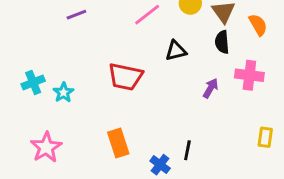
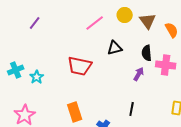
purple line: (76, 15) -> (35, 23), moved, turned -32
black semicircle: (222, 42) -> (147, 53), moved
black line: (187, 150) -> (132, 109), moved

